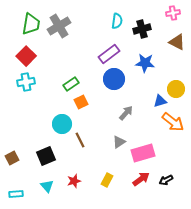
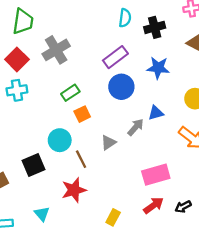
gray cross: (59, 26) -> (56, 50), moved
blue triangle: (160, 101) -> (156, 113), moved
gray triangle: (119, 142) -> (108, 143), moved
black square: (46, 156) -> (34, 165), moved
yellow rectangle: (107, 180) -> (113, 217), moved
red star: (74, 181) -> (74, 190), moved, size x1.5

